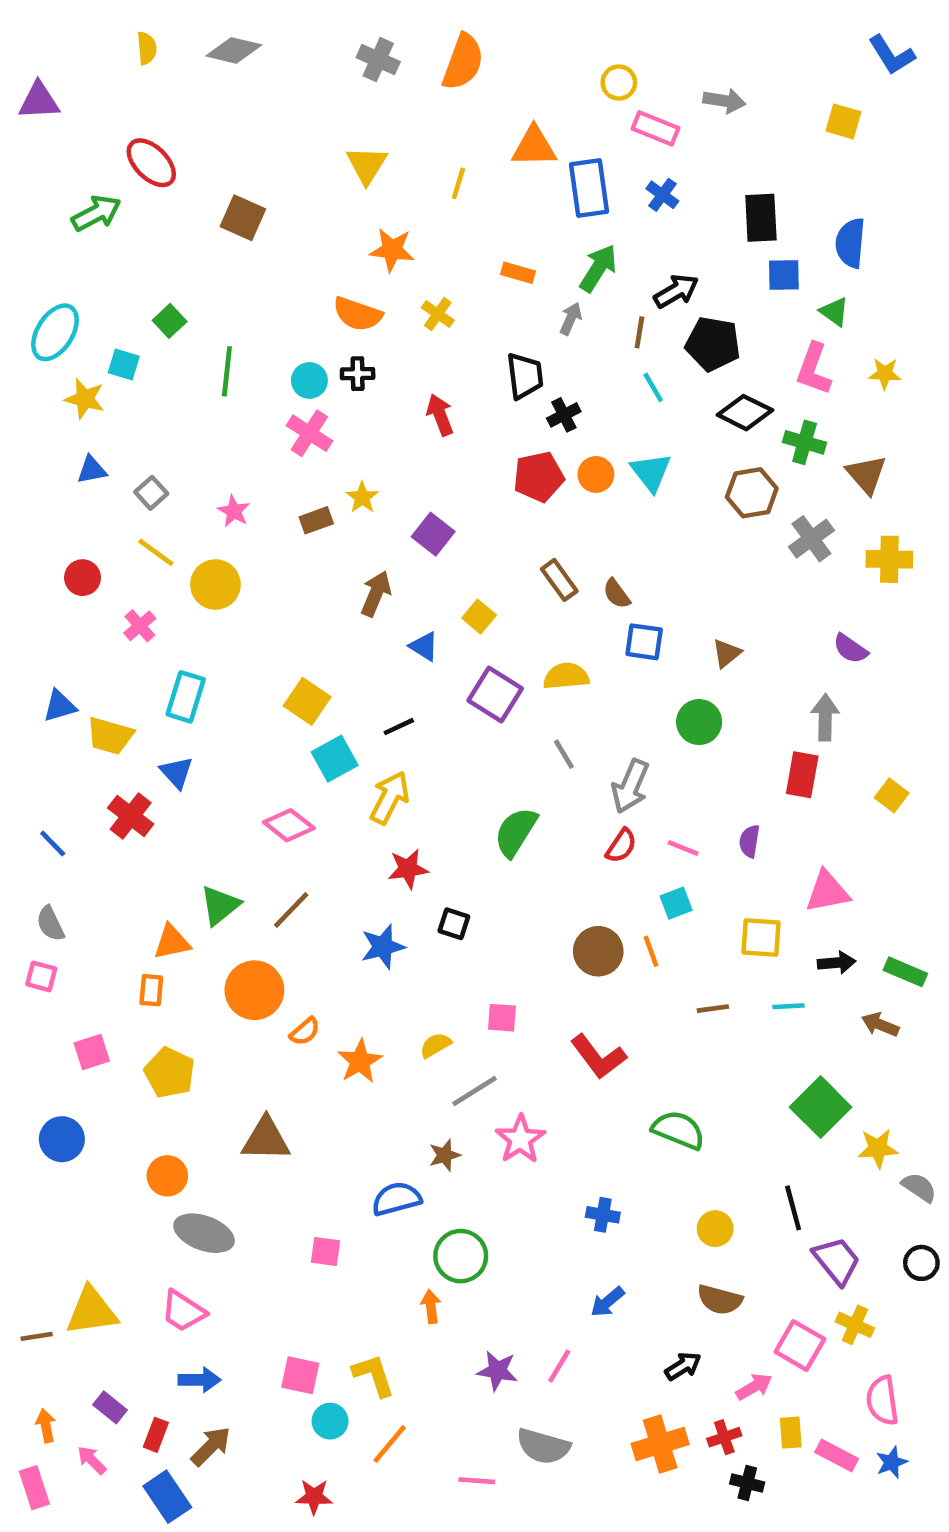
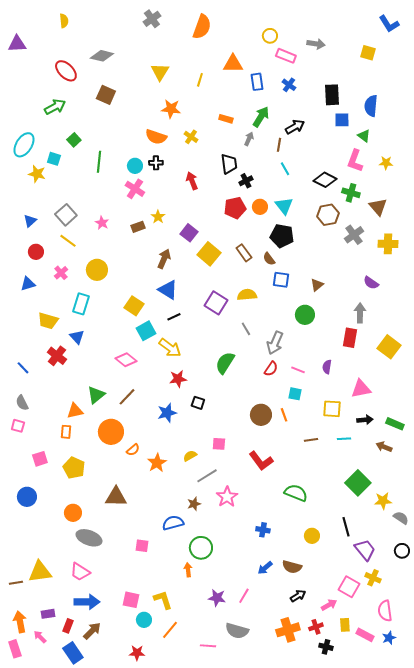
gray diamond: (234, 50) -> (102, 56), moved
gray cross: (378, 60) -> (152, 19), moved, turned 30
blue rectangle: (589, 188) -> (257, 82), size x0.7
green arrow: (96, 213) -> (55, 107), moved
black pentagon: (713, 344) -> (282, 236), moved
blue triangle: (92, 470) -> (30, 221), moved, turned -32
gray square: (151, 493) -> (66, 215), size x1.5
yellow circle: (215, 584) -> (97, 270), moved
yellow square: (479, 617) -> (209, 254), moved, size x1.6
blue triangle: (424, 646) -> (168, 290), moved, size x1.5
blue triangle: (60, 706) -> (28, 284), moved
yellow square: (892, 795) -> (389, 347), size x1.6
yellow arrow: (390, 798) -> (170, 348), turned 100
cyan square: (676, 903) -> (295, 394), turned 32
brown semicircle: (720, 1300) -> (292, 567), moved
blue arrow: (199, 1380) -> (87, 602), size x1.4
purple rectangle: (110, 1407) -> (48, 614), turned -48
orange arrow: (46, 1426) -> (20, 622), size x1.5

